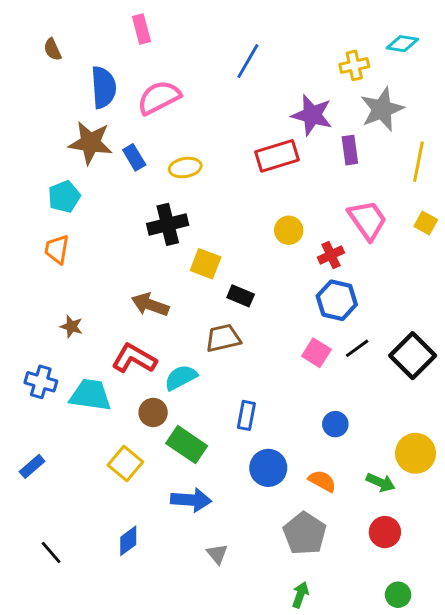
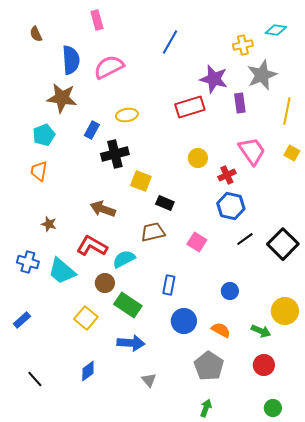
blue rectangle: (134, 157) -> (92, 130), moved, turned 60
pink square: (316, 353) -> (197, 242), moved
cyan trapezoid: (90, 395) -> (62, 271), turned -148

